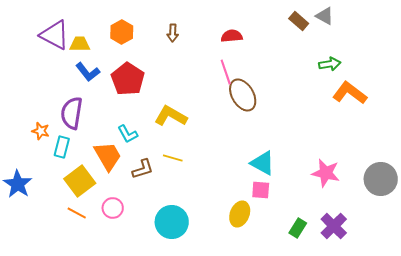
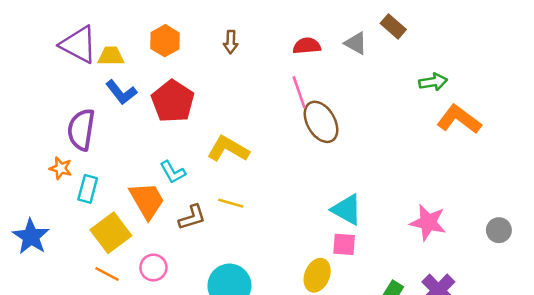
gray triangle: (325, 16) -> (356, 43), moved
purple semicircle: (72, 113) -> (81, 130), moved
gray circle: (381, 179) -> (499, 230), size x0.6

